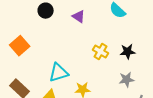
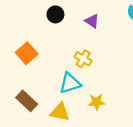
yellow cross: (101, 52) -> (83, 59), moved

